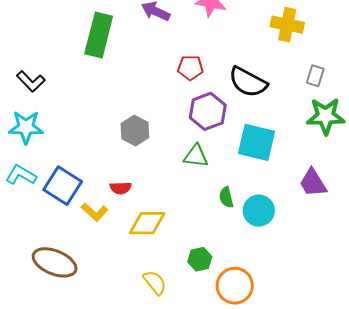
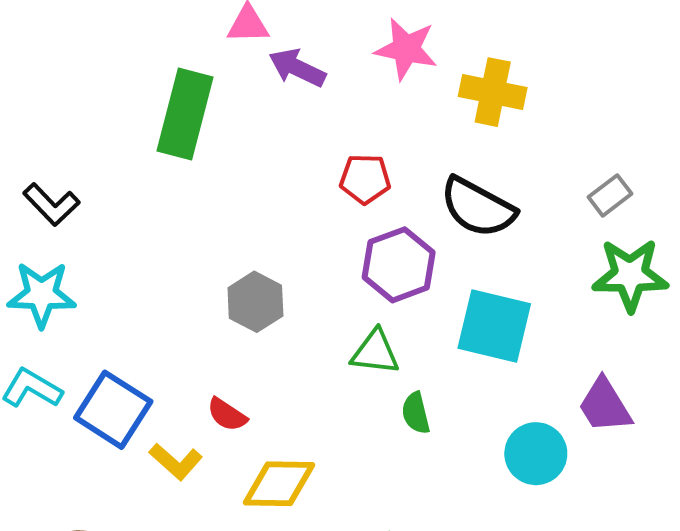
yellow cross: (287, 25) -> (493, 92), moved
gray rectangle: (315, 76) -> (610, 195), turned 35
red semicircle: (121, 188) -> (227, 415), turned 35
green semicircle: (226, 197) -> (416, 413), moved
cyan circle: (259, 211) -> (536, 454), moved

